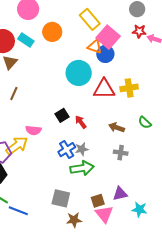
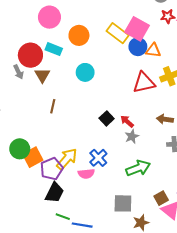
yellow rectangle: (90, 19) -> (118, 33), moved
orange triangle: (95, 47) -> (153, 50), moved
cyan circle: (79, 73) -> (85, 72), moved, size x0.7
pink semicircle: (33, 130) -> (86, 174), moved
gray star: (82, 149) -> (132, 136), moved
blue cross: (67, 150) -> (98, 158), moved

